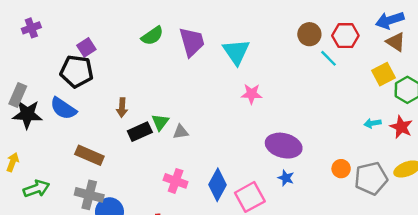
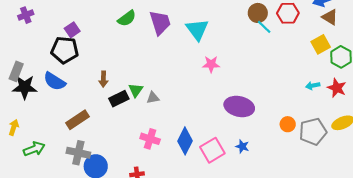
cyan line: (328, 58) -> (264, 27), moved
brown rectangle: (89, 155) -> (78, 120), turned -55
blue star: (286, 178) -> (242, 146), moved

